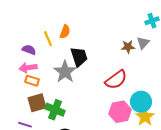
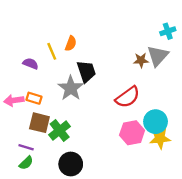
gray triangle: (143, 43) -> (158, 56), size x1.5
pink arrow: (28, 68) -> (14, 100), moved
brown square: (37, 103) -> (39, 123), turned 30
green cross: (55, 110) -> (60, 131), turned 30
yellow star: (145, 117) -> (160, 138), turned 30

